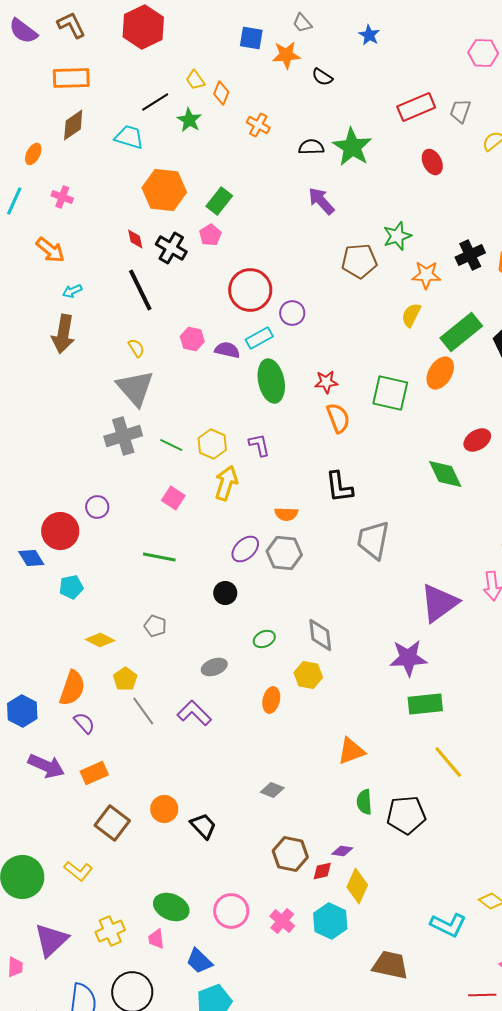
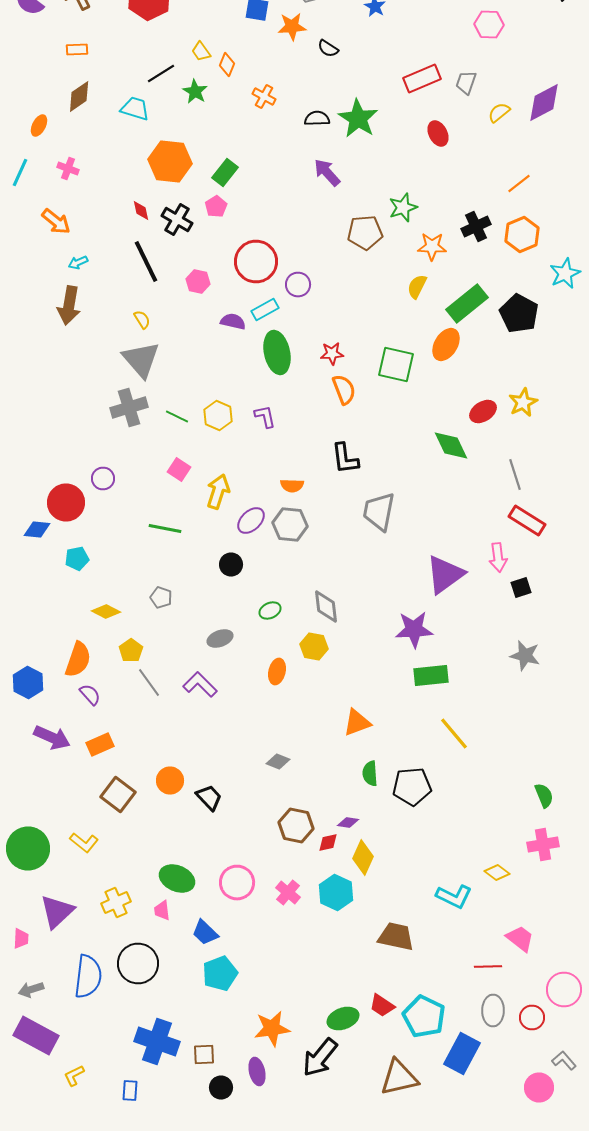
orange rectangle: (71, 78) -> (77, 50), size x0.6
pink hexagon: (192, 339) -> (198, 282), moved
yellow arrow: (226, 483) -> (218, 492), moved
blue diamond: (31, 558) -> (37, 530), turned -52

